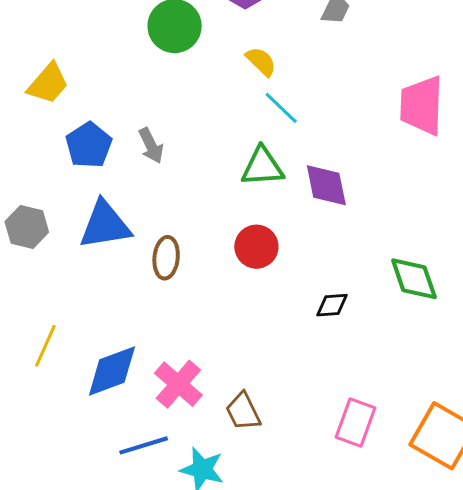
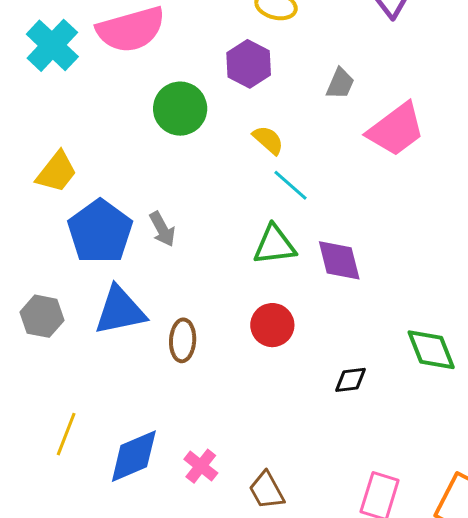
pink trapezoid: (422, 105) -> (396, 129), moved, turned -126
blue pentagon: (89, 145) -> (100, 232), size x1.4
pink cross: (178, 384) -> (201, 466), size x0.7

